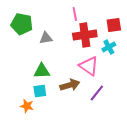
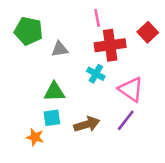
red square: (114, 25) -> (148, 32), turned -35
cyan cross: (109, 47) -> (96, 74), moved, turned -32
pink triangle: (89, 66) -> (131, 89), moved
brown arrow: (70, 85) -> (87, 124), moved

